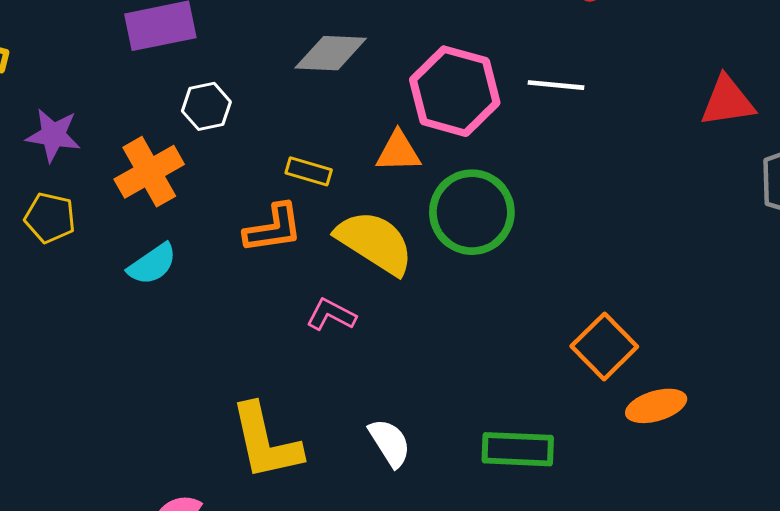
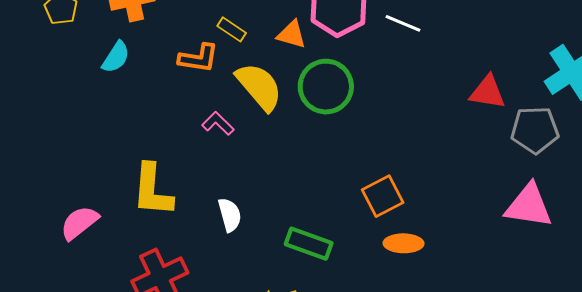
red triangle: (727, 101) -> (488, 92), moved
cyan semicircle: (152, 264) -> (116, 57), turned -40

